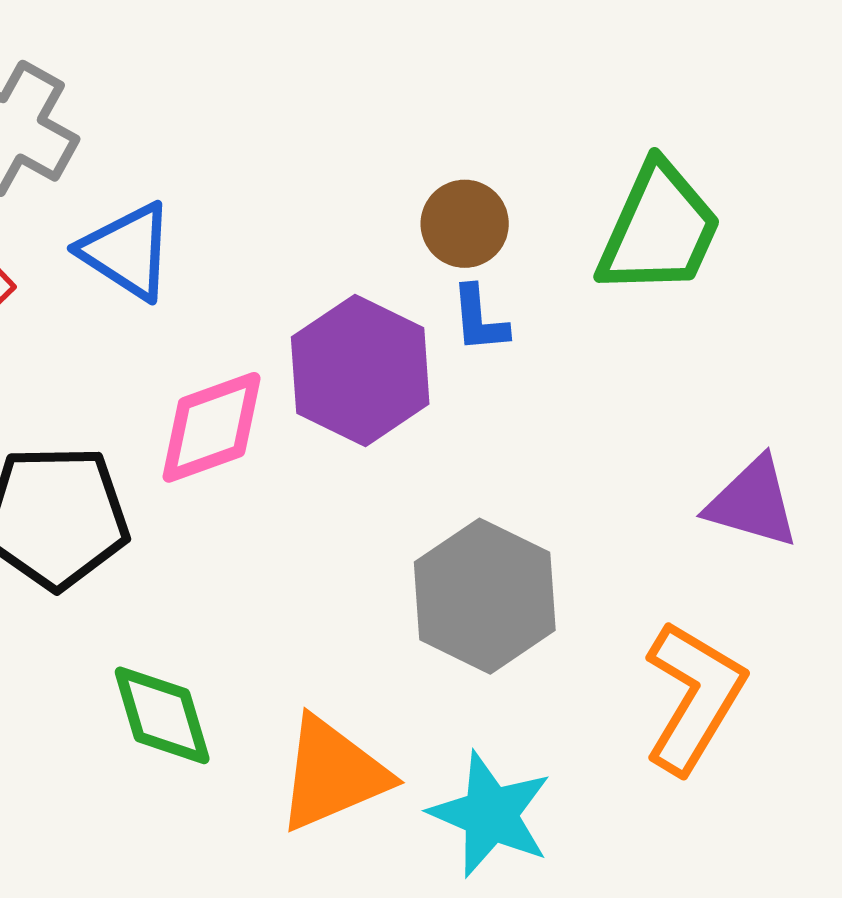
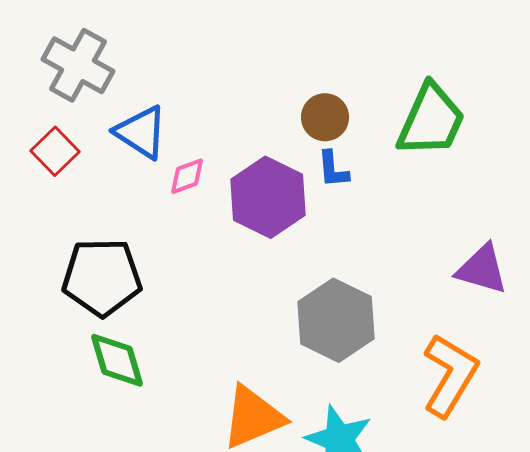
pink diamond: (212, 427) -> (187, 176), moved, size x0.6
green diamond: (162, 715) -> (117, 360), moved

